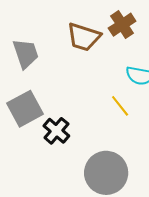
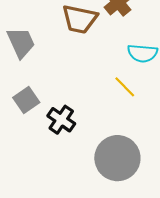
gray square: (25, 109) -> (26, 100), size x0.7

